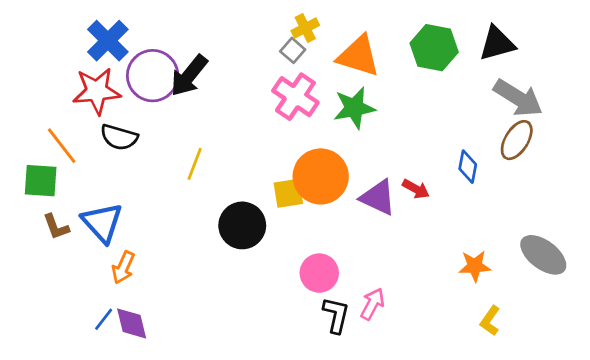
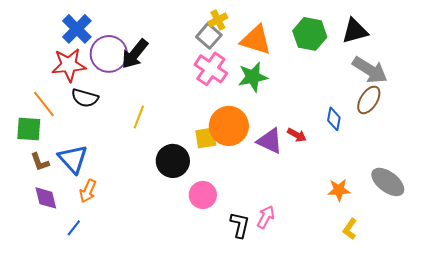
gray square: (293, 50) -> (209, 36), size x1.4
pink circle: (319, 273) -> (203, 195), moved
purple diamond: (132, 323) -> (46, 198), moved

